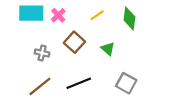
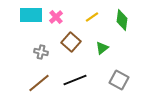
green triangle: (108, 49) -> (102, 48), turned 40

